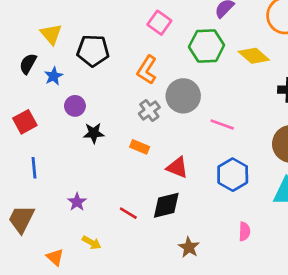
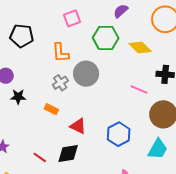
pink square: (159, 23) -> (72, 18), turned 30
orange L-shape: (147, 70) -> (60, 53), turned -40
pink line: (222, 125) -> (139, 90), moved

